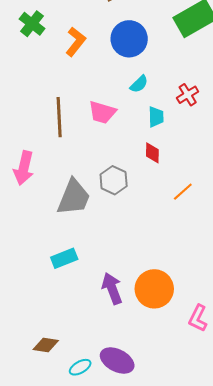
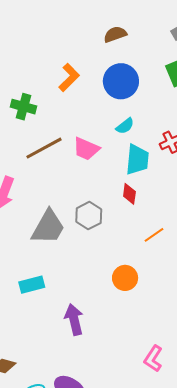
green cross: (32, 24) -> (23, 107), moved, turned -30
brown line: (59, 117) -> (44, 148), turned 57
cyan trapezoid: (156, 117) -> (137, 160), size x1.5
orange circle: (154, 289) -> (125, 278), moved, size x0.7

